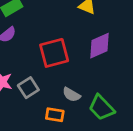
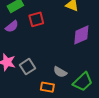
red square: (54, 53) -> (36, 19), moved, size x0.7
green trapezoid: (102, 108) -> (83, 82), turned -90

